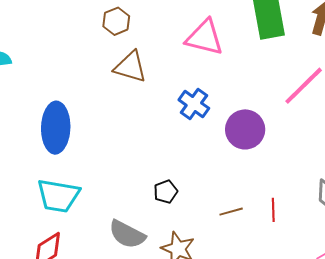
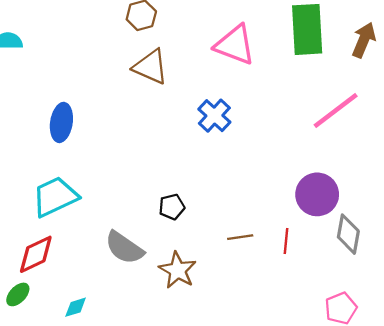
blue ellipse: (56, 128) -> (61, 122), size x0.7
purple circle: (245, 129) -> (317, 194), moved
cyan trapezoid: (58, 196) -> (55, 197), turned 138

